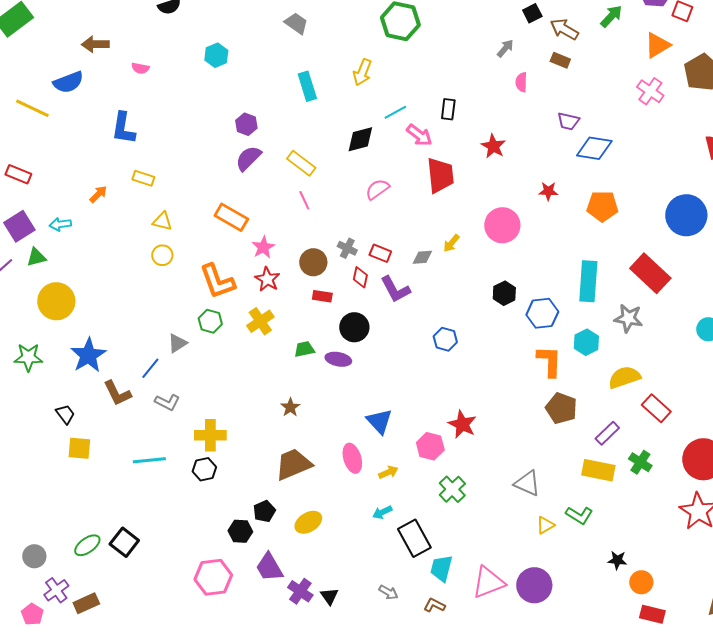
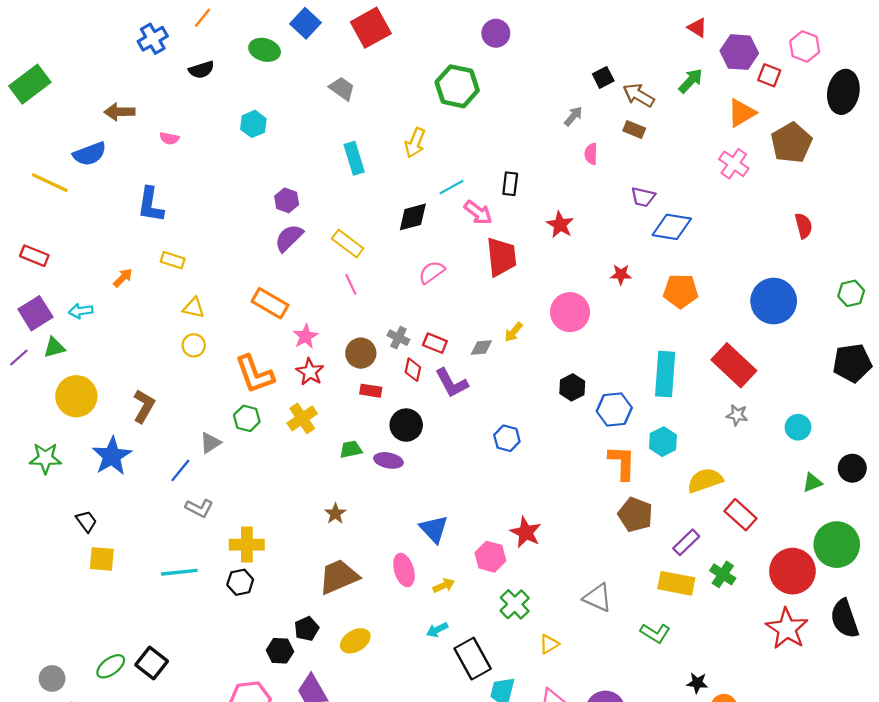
gray star: (628, 318) -> (737, 415), moved, size x0.7
brown L-shape: (117, 393) -> (144, 406), moved, turned -124
yellow triangle: (545, 525) -> (549, 644), moved

